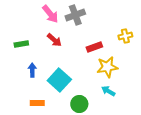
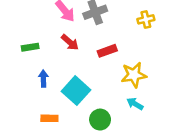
yellow cross: (125, 36) -> (146, 19), moved
red rectangle: (94, 47) -> (107, 51), moved

